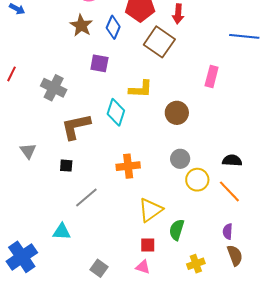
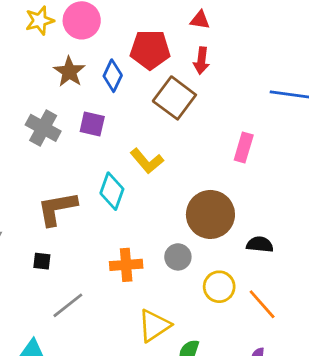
gray cross: (54, 88) -> (43, 128), moved
yellow L-shape: (141, 89) -> (147, 161), turned 45
brown circle: (177, 113) -> (210, 214), moved, size x1.5
gray circle: (180, 159) -> (178, 257), moved
black semicircle: (232, 160) -> (260, 244), moved

